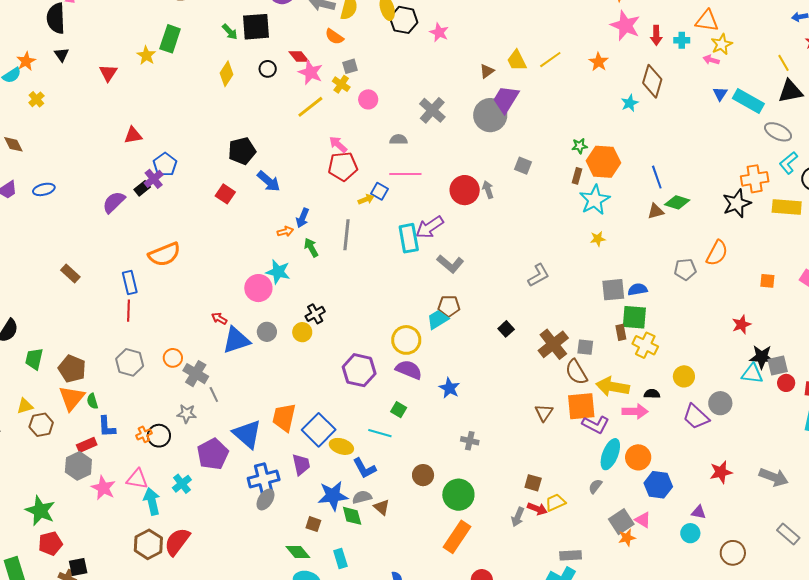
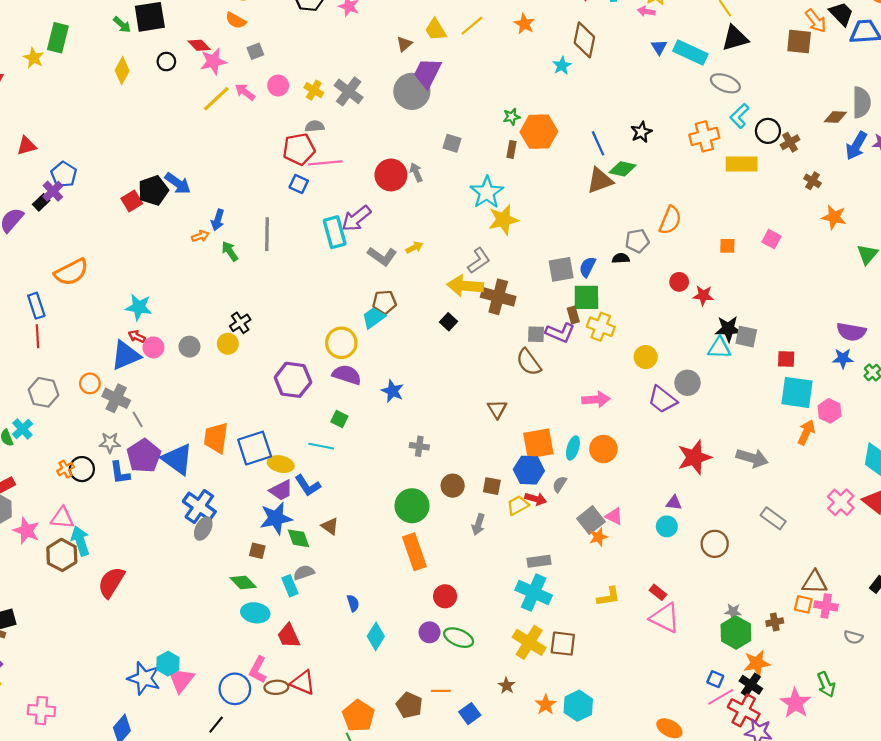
pink star: (311, 72) -> (213, 61), turned -30
yellow cross: (341, 84) -> (314, 90), moved
pink arrow: (338, 144) -> (245, 92), moved
black pentagon: (242, 151) -> (153, 190), moved
red pentagon: (343, 166) -> (299, 149), moved
red square: (225, 194) -> (132, 201), turned 30
yellow arrow: (366, 199) -> (414, 247), moved
cyan star: (595, 200) -> (487, 192), moved
black star: (737, 203) -> (641, 132), moved, size x0.7
brown triangle: (656, 211) -> (600, 181), size x1.5
yellow star: (598, 239) -> (503, 220), moved, size x1.8
cyan star: (278, 272) -> (139, 307), moved
pink circle: (258, 288) -> (153, 347), moved, size x0.7
blue semicircle: (638, 289) -> (587, 267), turned -48
red star: (741, 325) -> (703, 296), turned 30
blue triangle: (236, 340) -> (126, 355), moved
brown cross: (553, 344) -> (498, 297), moved, turned -32
gray square: (778, 365) -> (746, 337), turned 30
red circle: (786, 383) -> (679, 282), moved
yellow arrow: (613, 387) -> (465, 286), moved
black semicircle: (652, 394) -> (621, 258), moved
orange square: (581, 406) -> (538, 443), moved
purple L-shape: (596, 425) -> (560, 333), moved
blue L-shape: (107, 427) -> (120, 473), moved
blue square: (319, 430) -> (255, 448), turned 32
purple pentagon: (213, 454) -> (144, 456), moved
cyan ellipse: (610, 454) -> (573, 448), size x0.7
purple trapezoid: (301, 465) -> (281, 490), moved, turned 80
red star: (721, 472) -> (694, 457), size x1.4
brown circle: (423, 475) -> (453, 486), moved
blue cross: (264, 479) -> (199, 506), turned -36
cyan cross: (182, 484) -> (22, 429), moved
blue hexagon: (658, 485) -> (529, 470), moved
gray semicircle: (362, 497) -> (304, 573), moved
red arrow: (537, 509) -> (536, 499), moved
orange rectangle: (457, 537) -> (414, 552), turned -48
brown hexagon: (148, 544) -> (62, 555), moved

